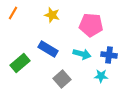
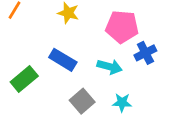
blue cross: (109, 55) -> (145, 53), moved, turned -35
cyan star: (101, 76) -> (122, 103), moved

